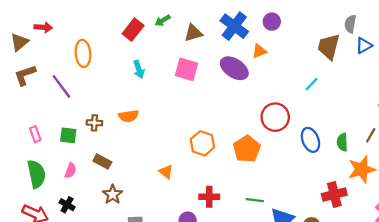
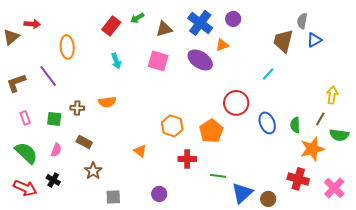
brown L-shape: (25, 75) -> (16, 83), moved
green semicircle: (36, 174) -> (26, 153), turned -35
red cross: (334, 194) -> (298, 179), moved, turned 30
red cross: (209, 197) -> (187, 159), moved

